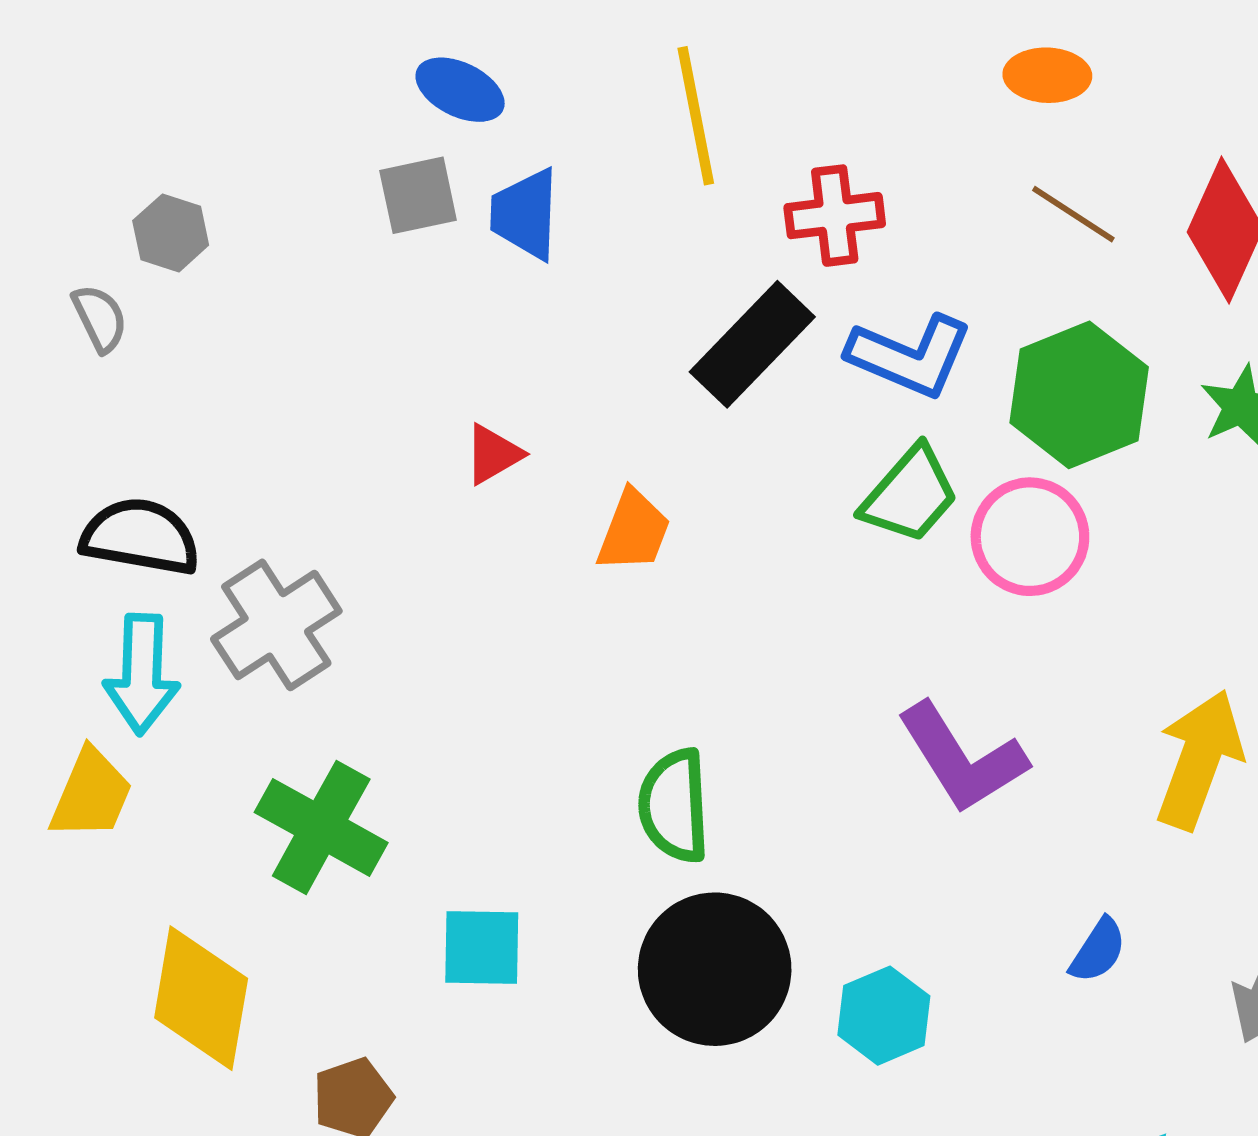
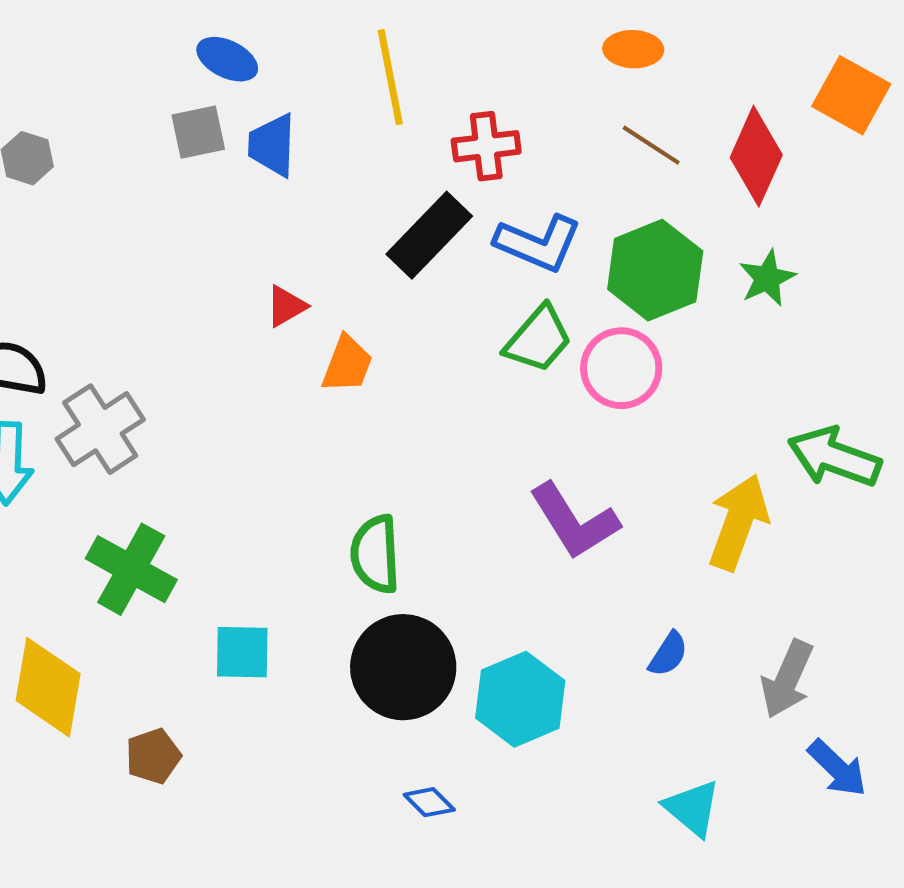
red triangle: (493, 454) -> (286, 306), moved
cyan hexagon: (884, 1016) -> (520, 699), size x1.4

